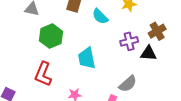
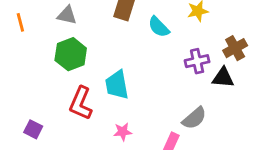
green hexagon: (51, 36) -> (71, 54), moved
cyan trapezoid: (87, 58) -> (117, 85), moved

